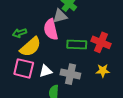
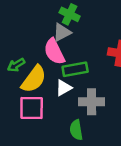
green rectangle: (77, 44) -> (75, 69), moved
white triangle: (46, 71) -> (64, 88), moved

